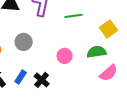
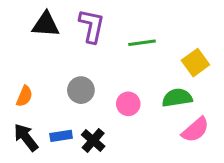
gray circle: (24, 42) -> (81, 90), moved
blue rectangle: (21, 77) -> (61, 136), turned 48

